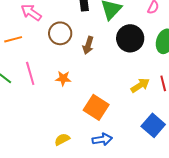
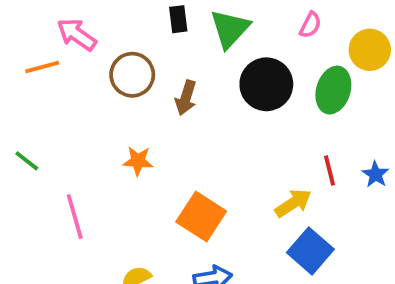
orange line: (13, 39) -> (42, 67), moved
pink line: (30, 73) -> (75, 216), moved
yellow arrow: (140, 85) -> (293, 203), moved

